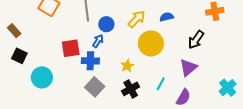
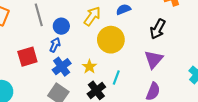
blue cross: (90, 61) -> (62, 67), moved, turned -30
cyan line: (161, 84) -> (116, 77), moved

